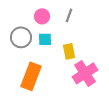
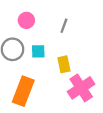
pink circle: (42, 16) -> (26, 20), moved

